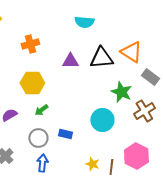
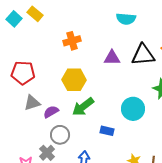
green arrow: (41, 110) -> (83, 107), size x1.6
cyan circle: (102, 120) -> (133, 109), moved
gray circle: (38, 138) -> (60, 135), moved

